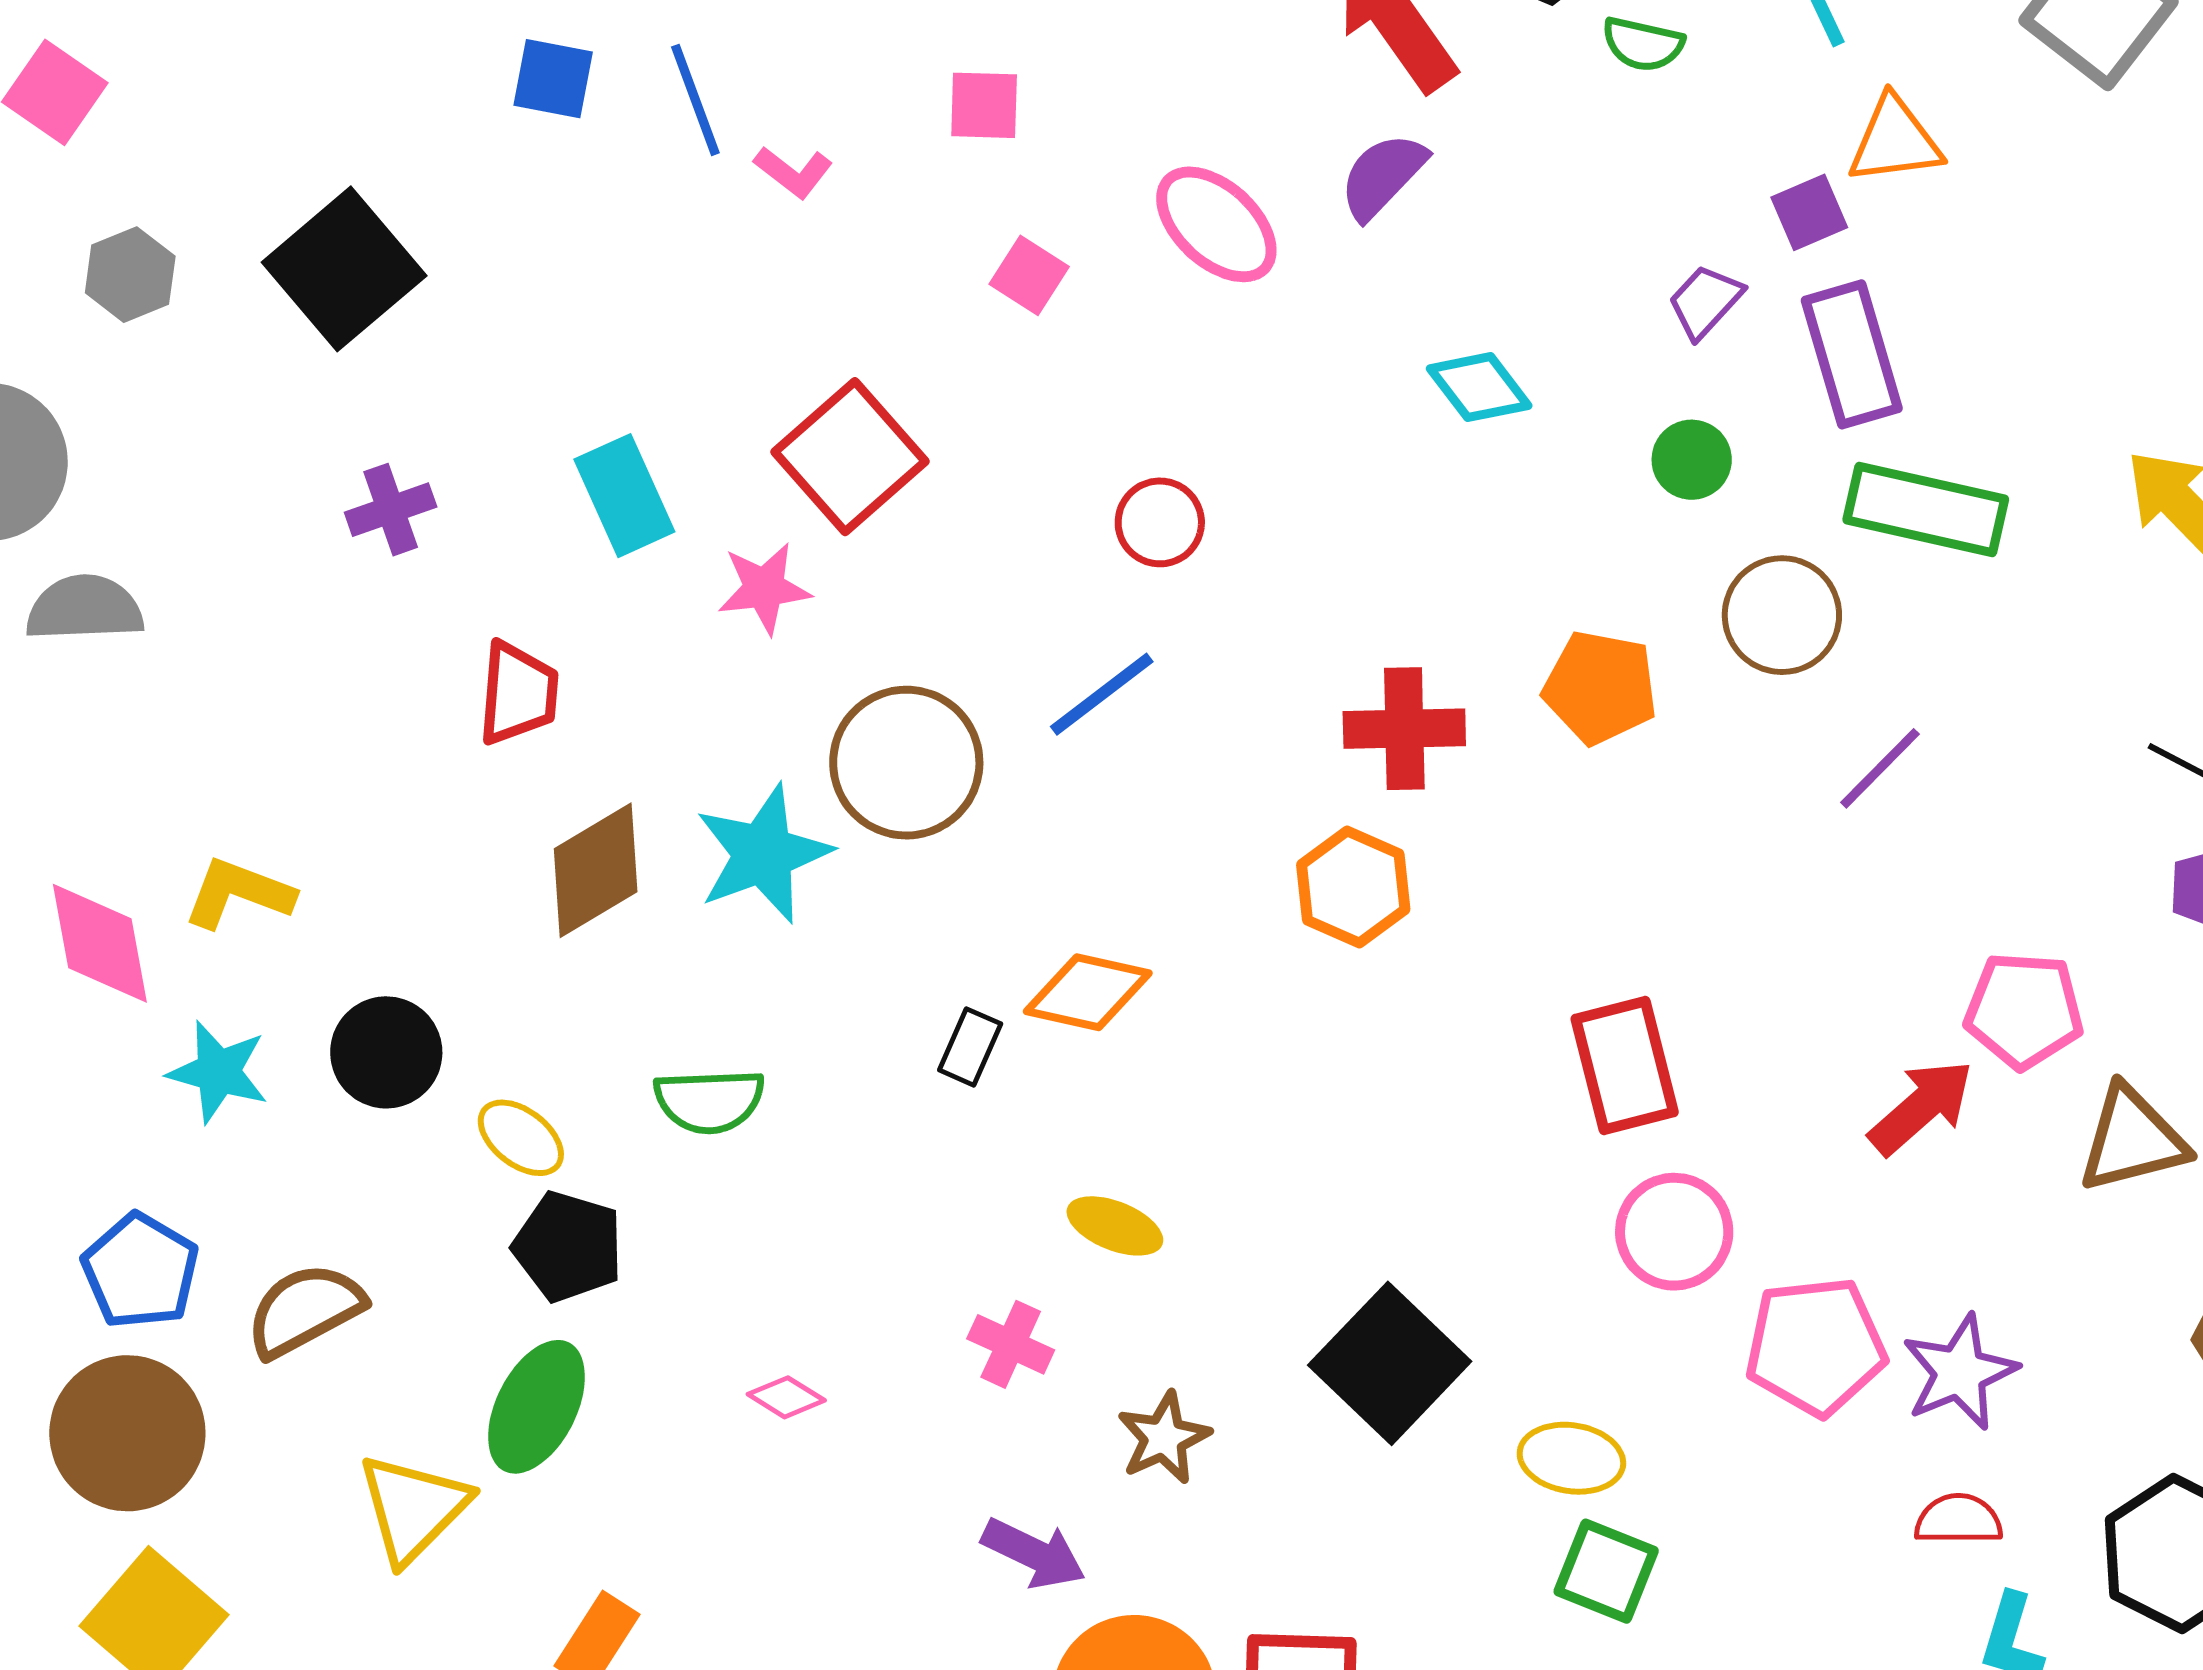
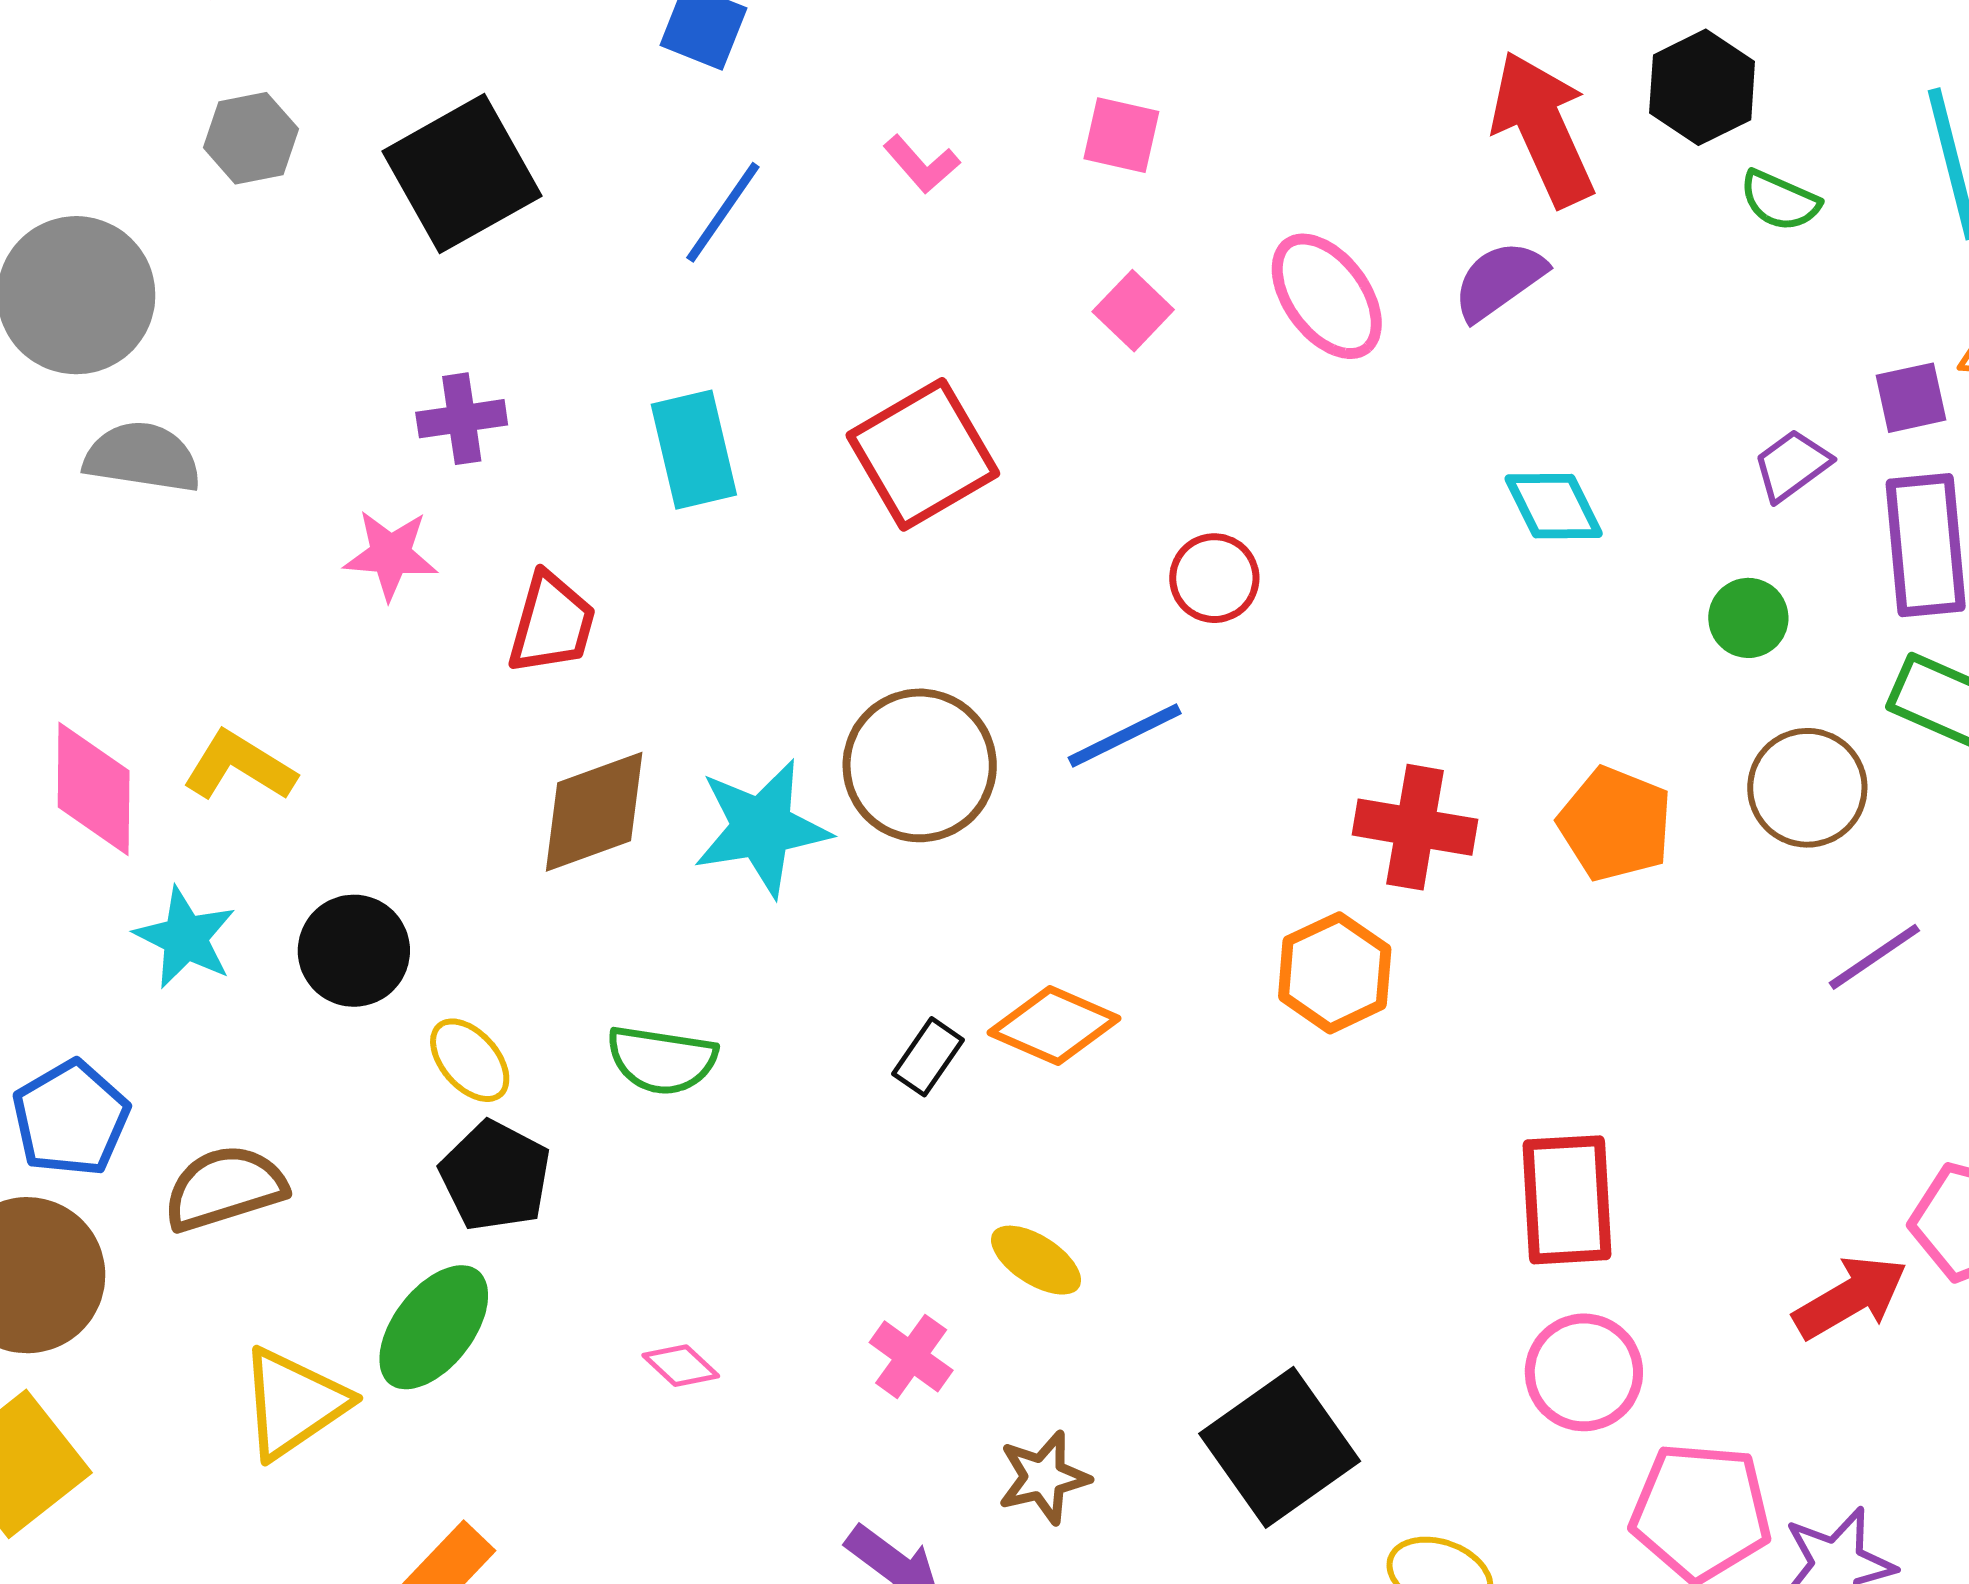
blue line: (695, 100) -> (723, 212), moved, turned 44
pink star: (764, 588) -> (391, 555), moved

